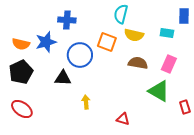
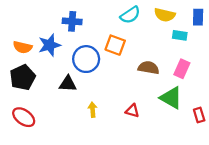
cyan semicircle: (121, 14) -> (130, 15), turned -138
yellow semicircle: (134, 35) -> (165, 15), moved
red triangle: (123, 119) -> (132, 111), moved

